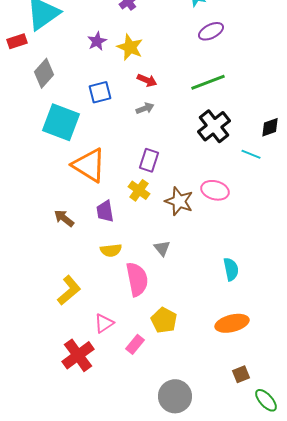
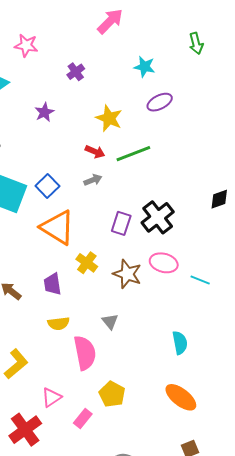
yellow star: (130, 47) -> (109, 118), moved
green line: (208, 82) -> (133, 154), moved
blue square: (100, 92) -> (47, 186), moved, turned -30
black cross: (214, 126) -> (158, 217), moved
cyan line: (251, 154) -> (200, 280), moved
purple rectangle: (149, 160) -> (121, 223), moved
orange triangle: (89, 165) -> (58, 227), moved
orange ellipse: (232, 323) -> (181, 397), turned 52

